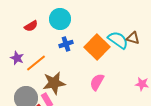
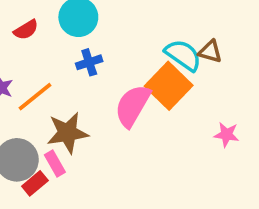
orange square: (97, 47) -> (169, 86), moved
pink semicircle: (97, 82) -> (133, 106), moved, size x1.4

